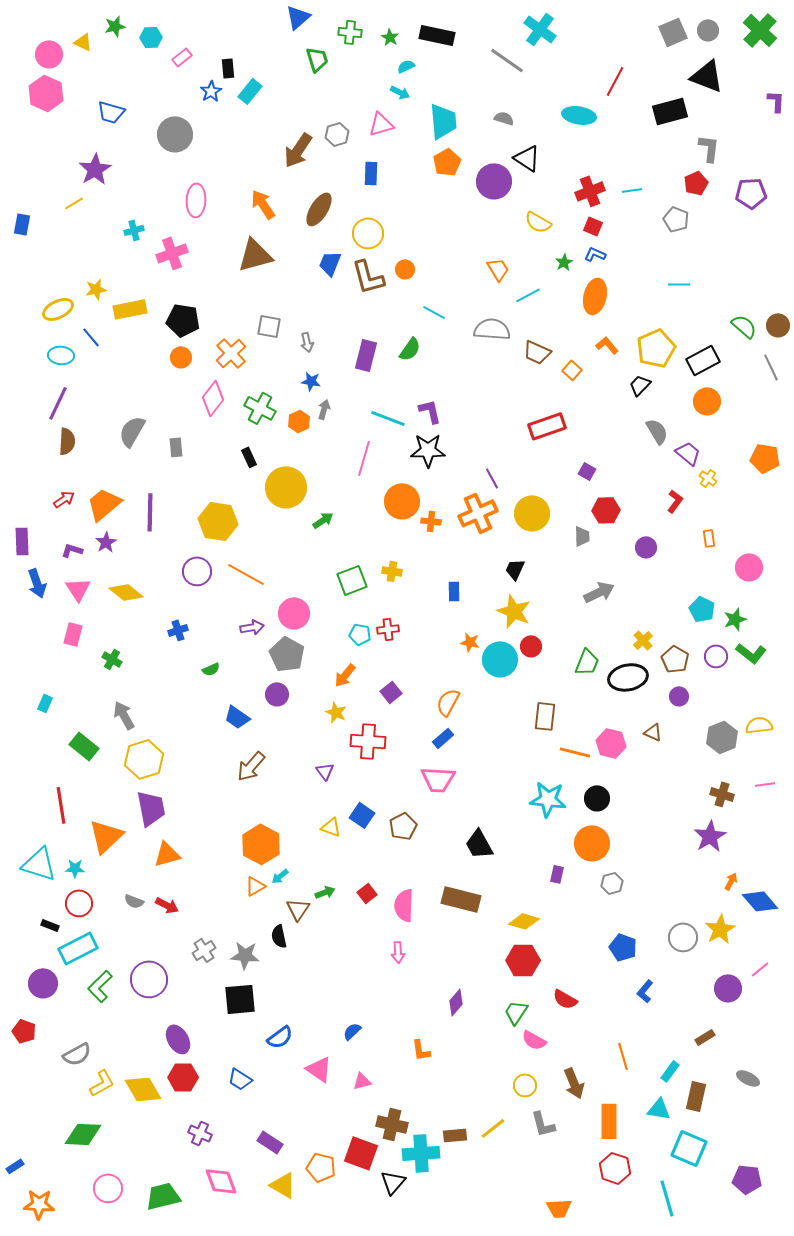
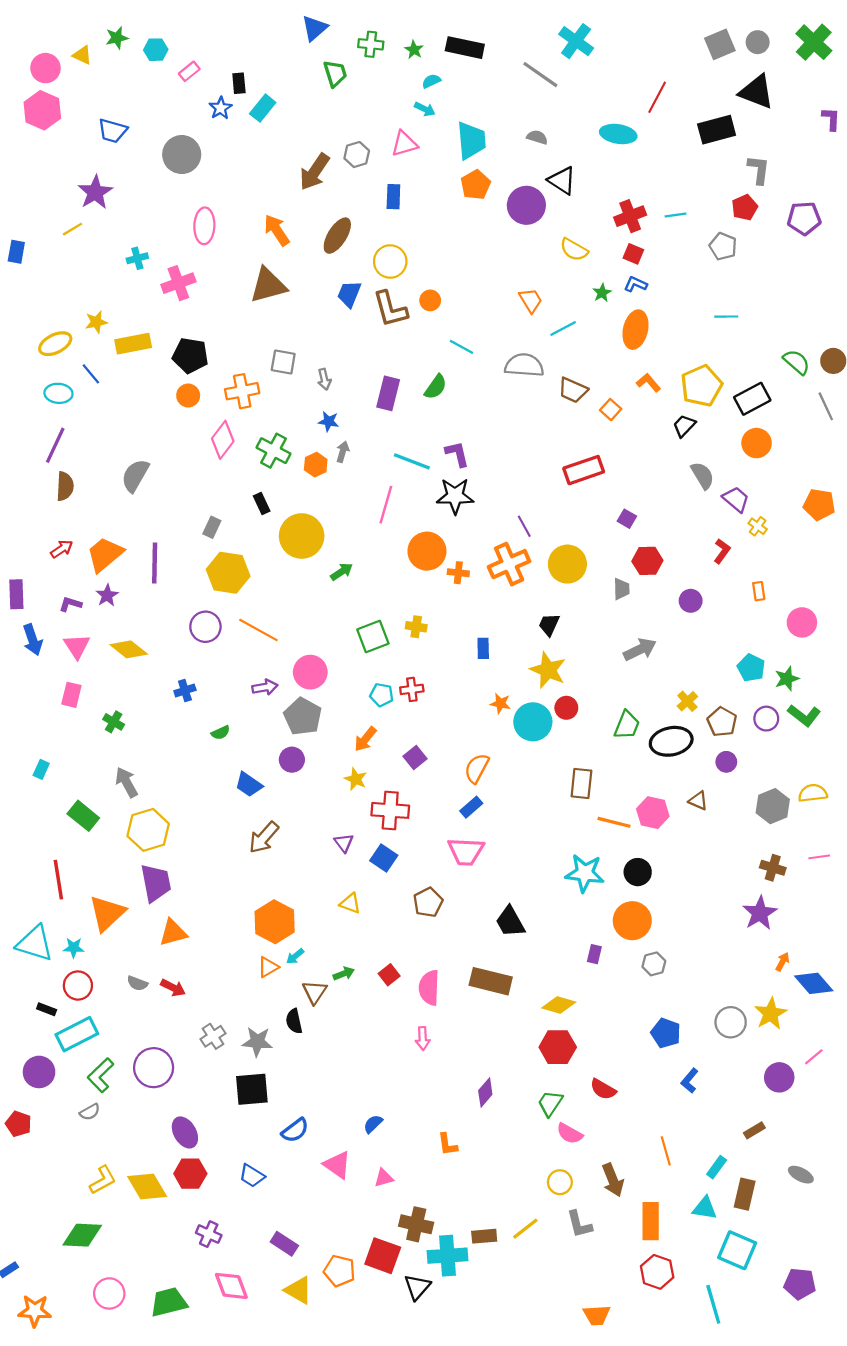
orange cross: (231, 353) -> (242, 391), turned 32
gray rectangle: (176, 447) -> (212, 527), moved, turned 30
blue square: (362, 815) -> (384, 858), moved
gray semicircle: (77, 1054) -> (90, 1112), moved, size x0.7

